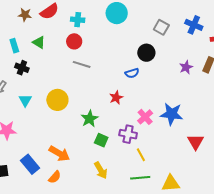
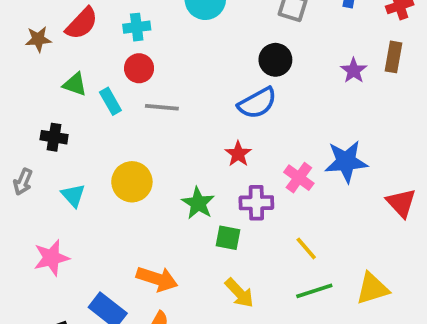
cyan rectangle: (14, 46) -> (110, 101), moved
blue semicircle: (132, 73) -> (257, 103), size x1.5
purple cross: (128, 134) -> (256, 203), moved

